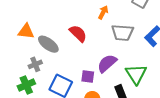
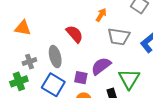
gray ellipse: (48, 44) -> (55, 57), moved, turned 35

